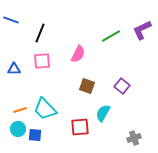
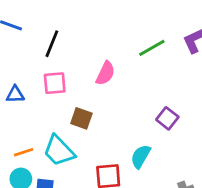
brown square: (87, 86) -> (81, 118), moved

